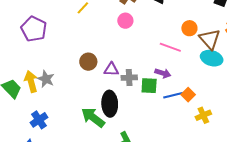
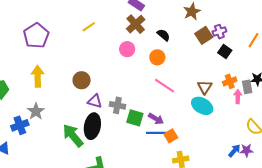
orange circle: (189, 28) -> (157, 57), moved
brown triangle: (210, 39) -> (205, 87), size x0.7
purple triangle: (111, 69) -> (95, 101), moved
purple arrow: (163, 73) -> (156, 119), moved
gray star: (46, 79) -> (36, 111), moved
yellow arrow: (31, 82) -> (38, 76), moved

